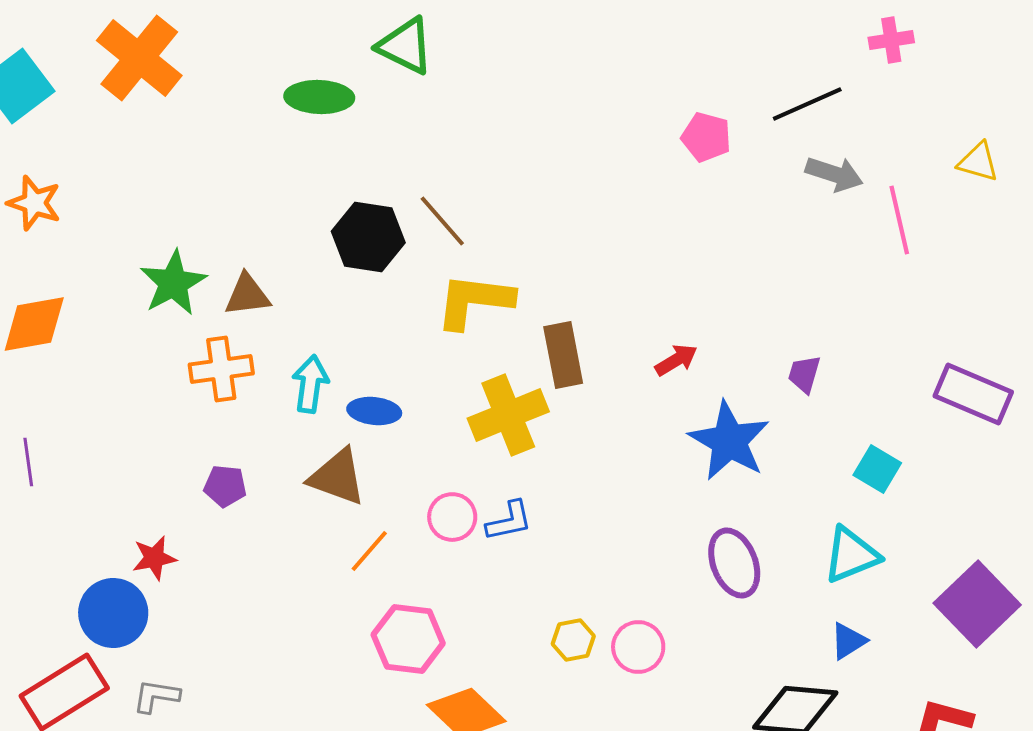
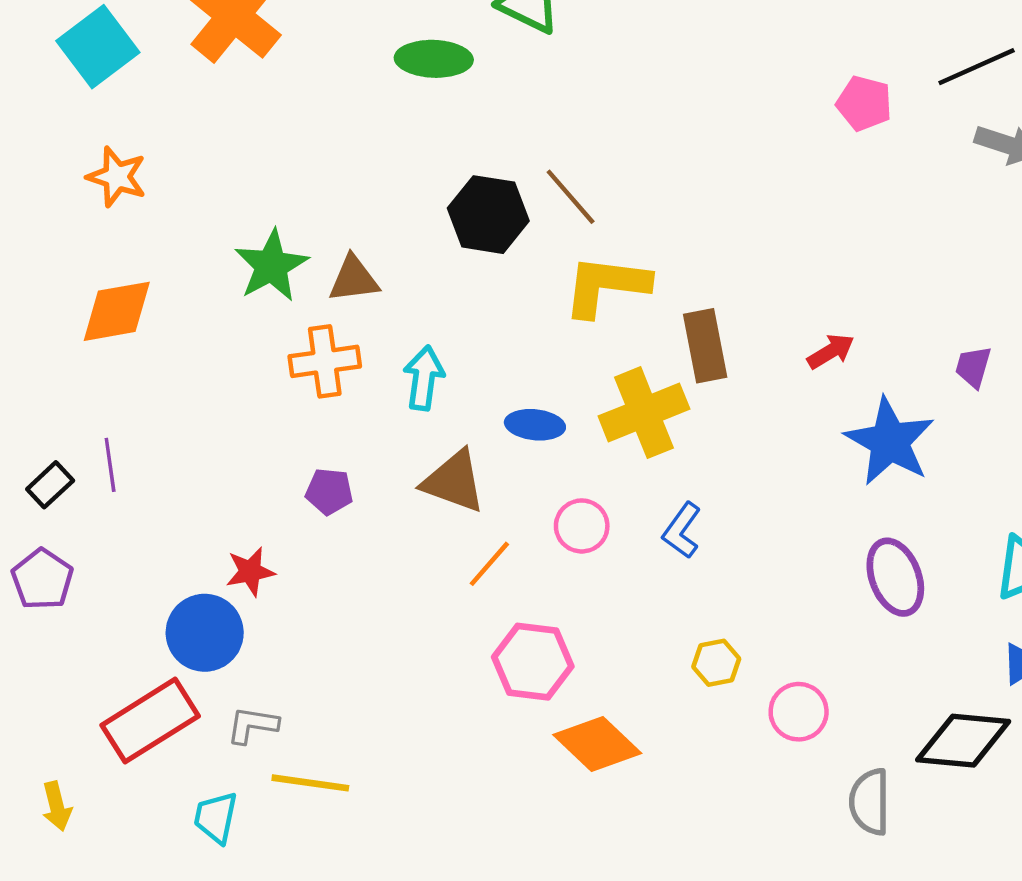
blue ellipse: (374, 411) -> (535, 425), moved
blue L-shape: (509, 521) -> (682, 530), moved, turned 138
pink circle: (638, 647) -> (799, 712), moved

